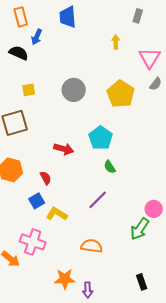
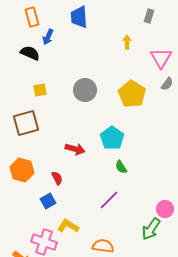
yellow L-shape: (57, 214) -> (68, 226), moved

